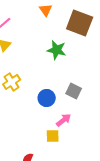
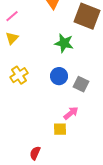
blue circle: (47, 98) -> (59, 76), moved

